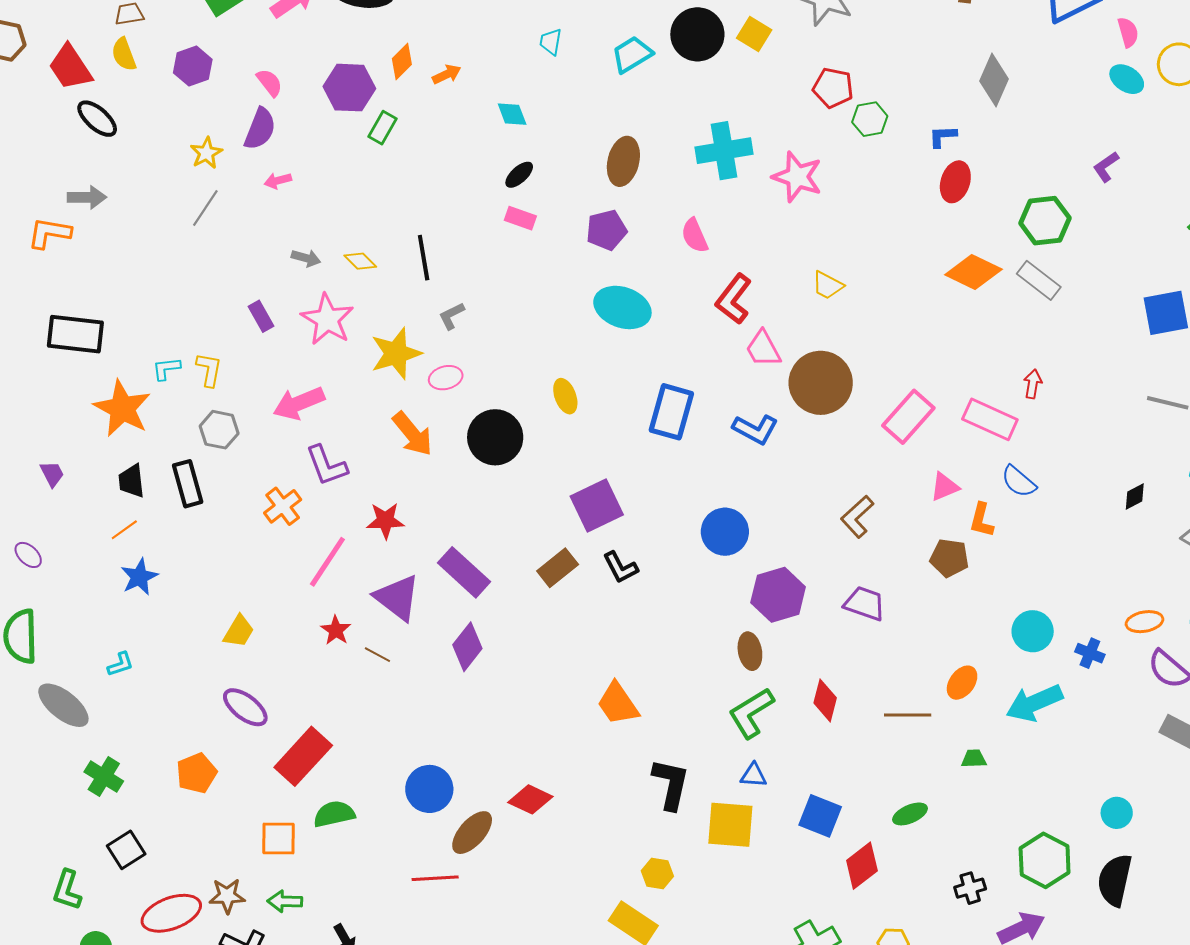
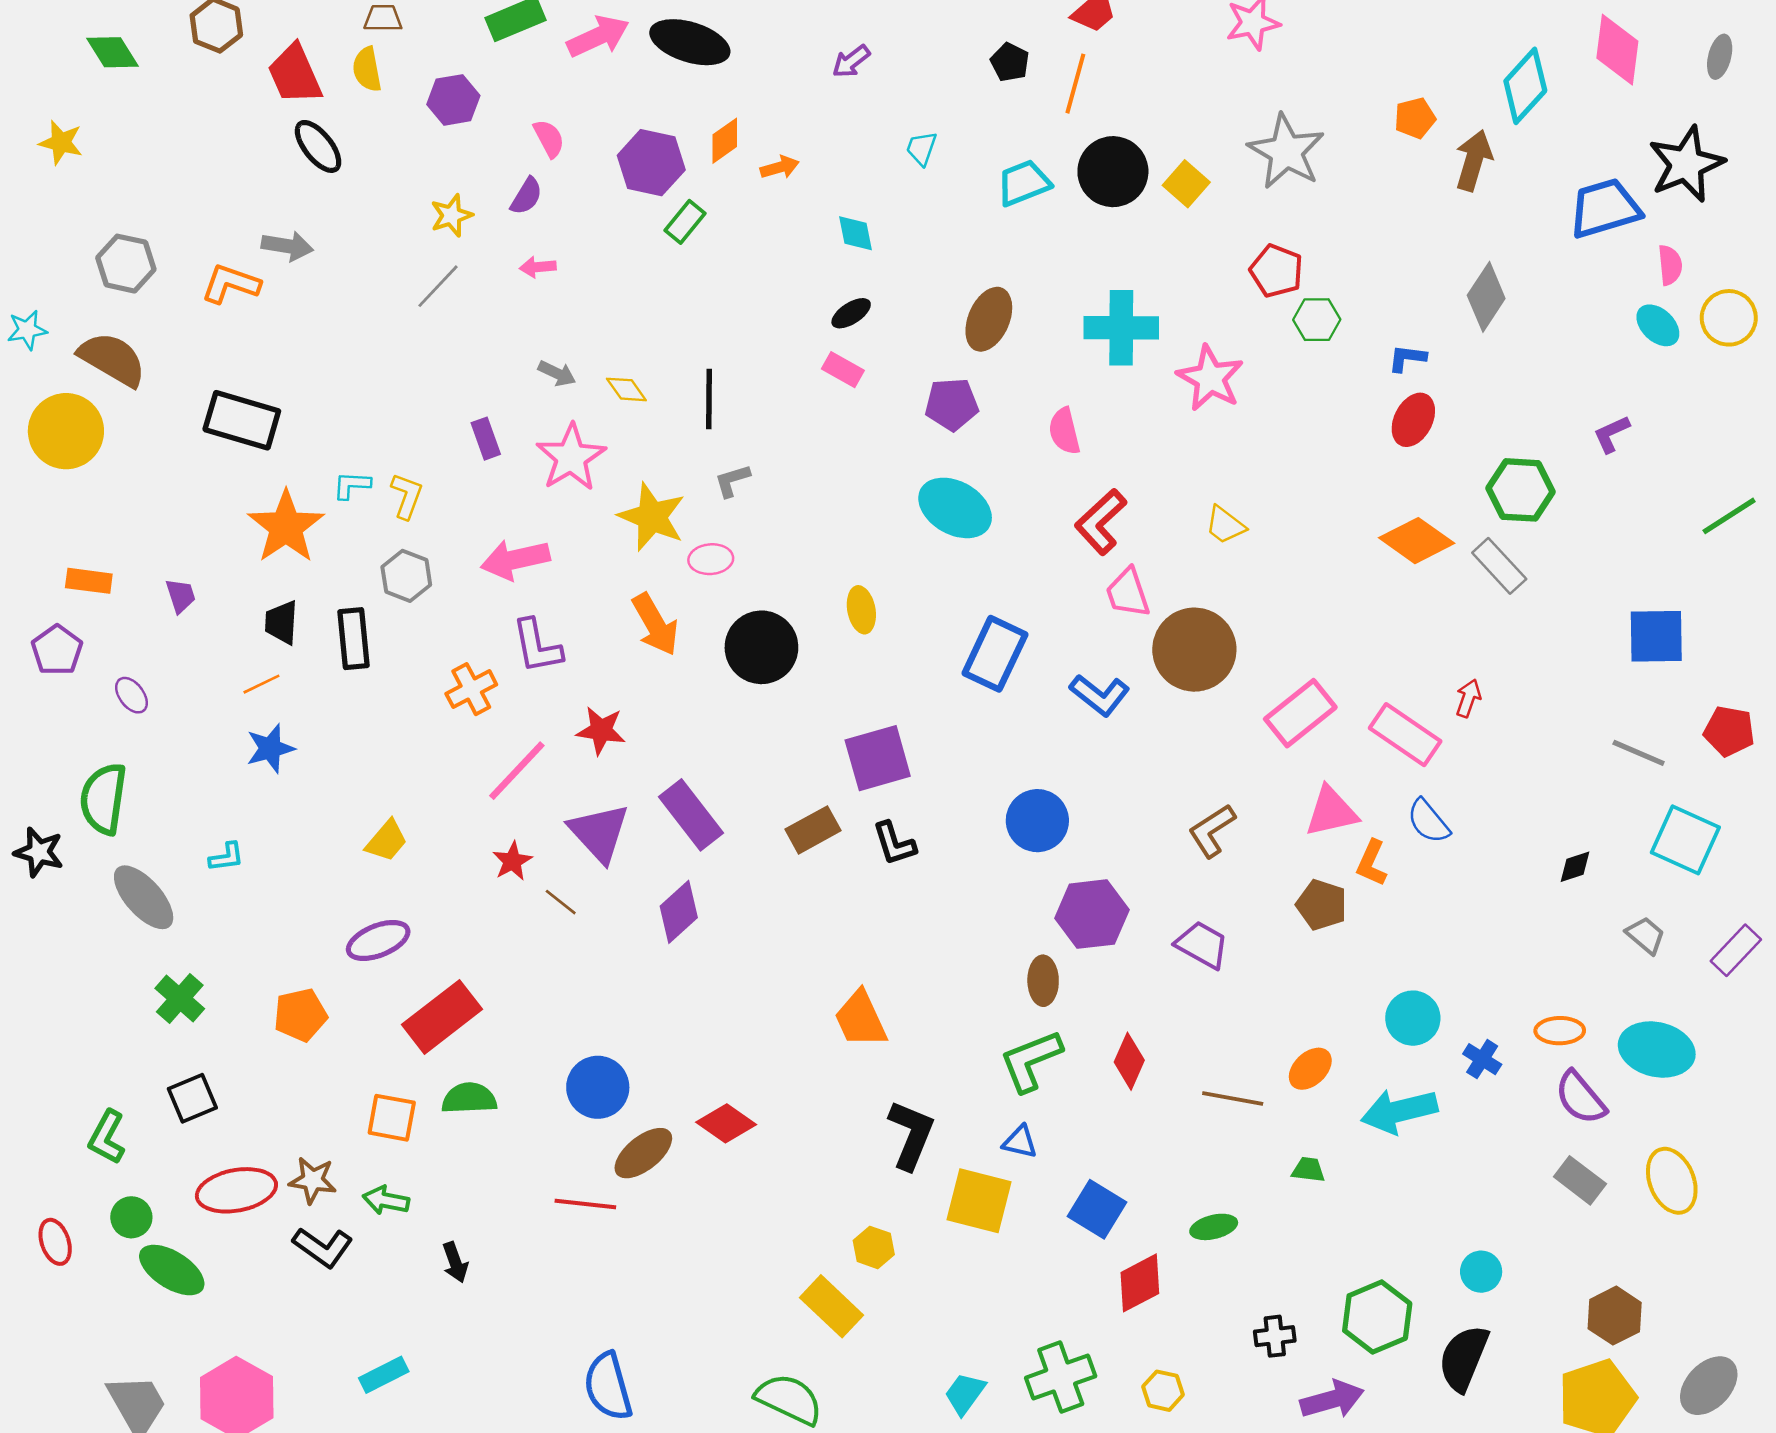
purple semicircle: (260, 129) -> (526, 196), size x0.7
yellow star: (396, 353) -> (652, 517), turned 30
pink triangle: (945, 487) -> (1331, 812), size x1.4
purple ellipse: (245, 707) -> (378, 940), turned -69

